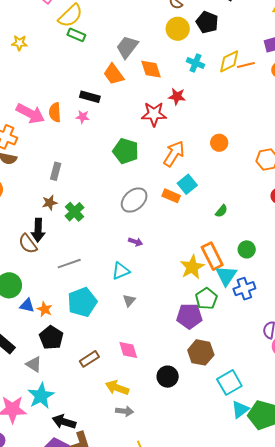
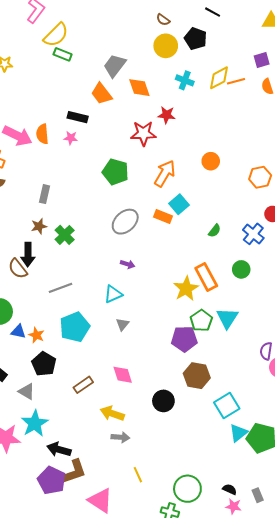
cyan triangle: (226, 276) -> (227, 318), moved
blue cross: (244, 289) -> (253, 234), moved, turned -30

